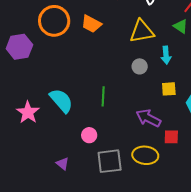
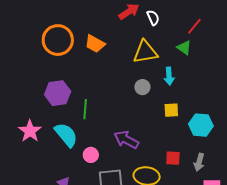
purple hexagon: (19, 47) -> (58, 93), moved
green line: (103, 96) -> (85, 109), moved
cyan semicircle: (61, 101) -> (66, 135), moved
purple arrow: (148, 118) -> (126, 140), moved

